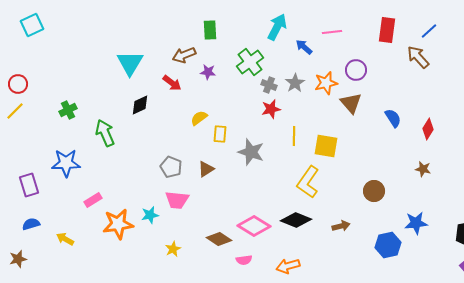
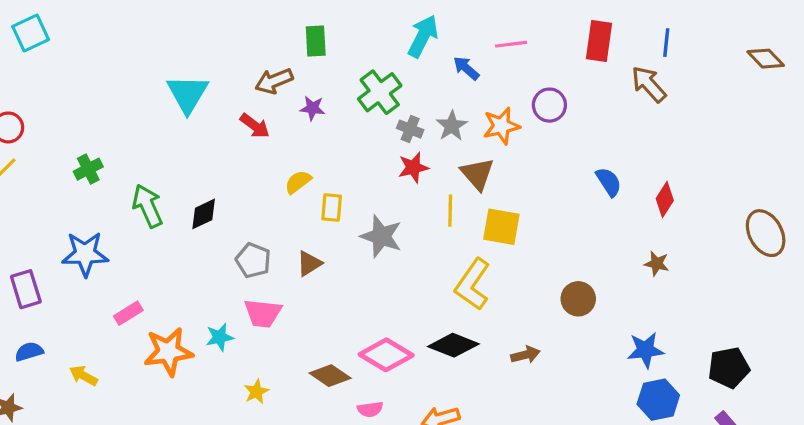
blue line: (429, 31) -> (666, 43), turned -42
brown triangle: (351, 103) -> (477, 174), moved
black diamond: (140, 105) -> (204, 214), moved
blue hexagon: (388, 245) -> (658, 400), moved

